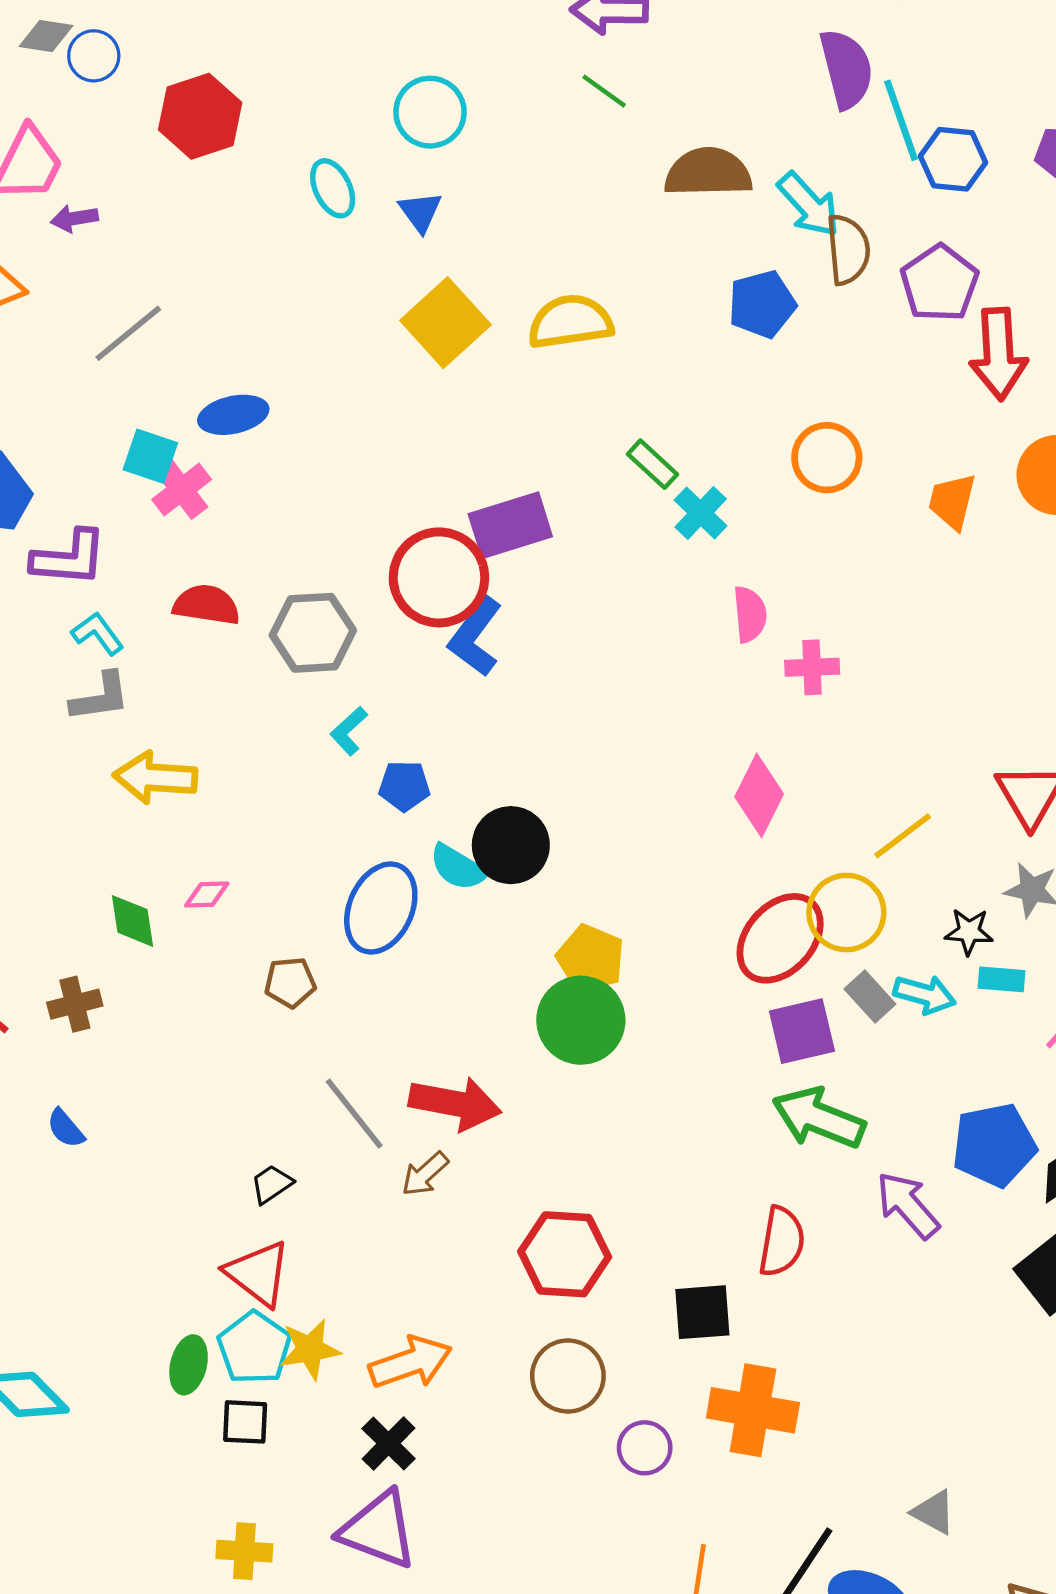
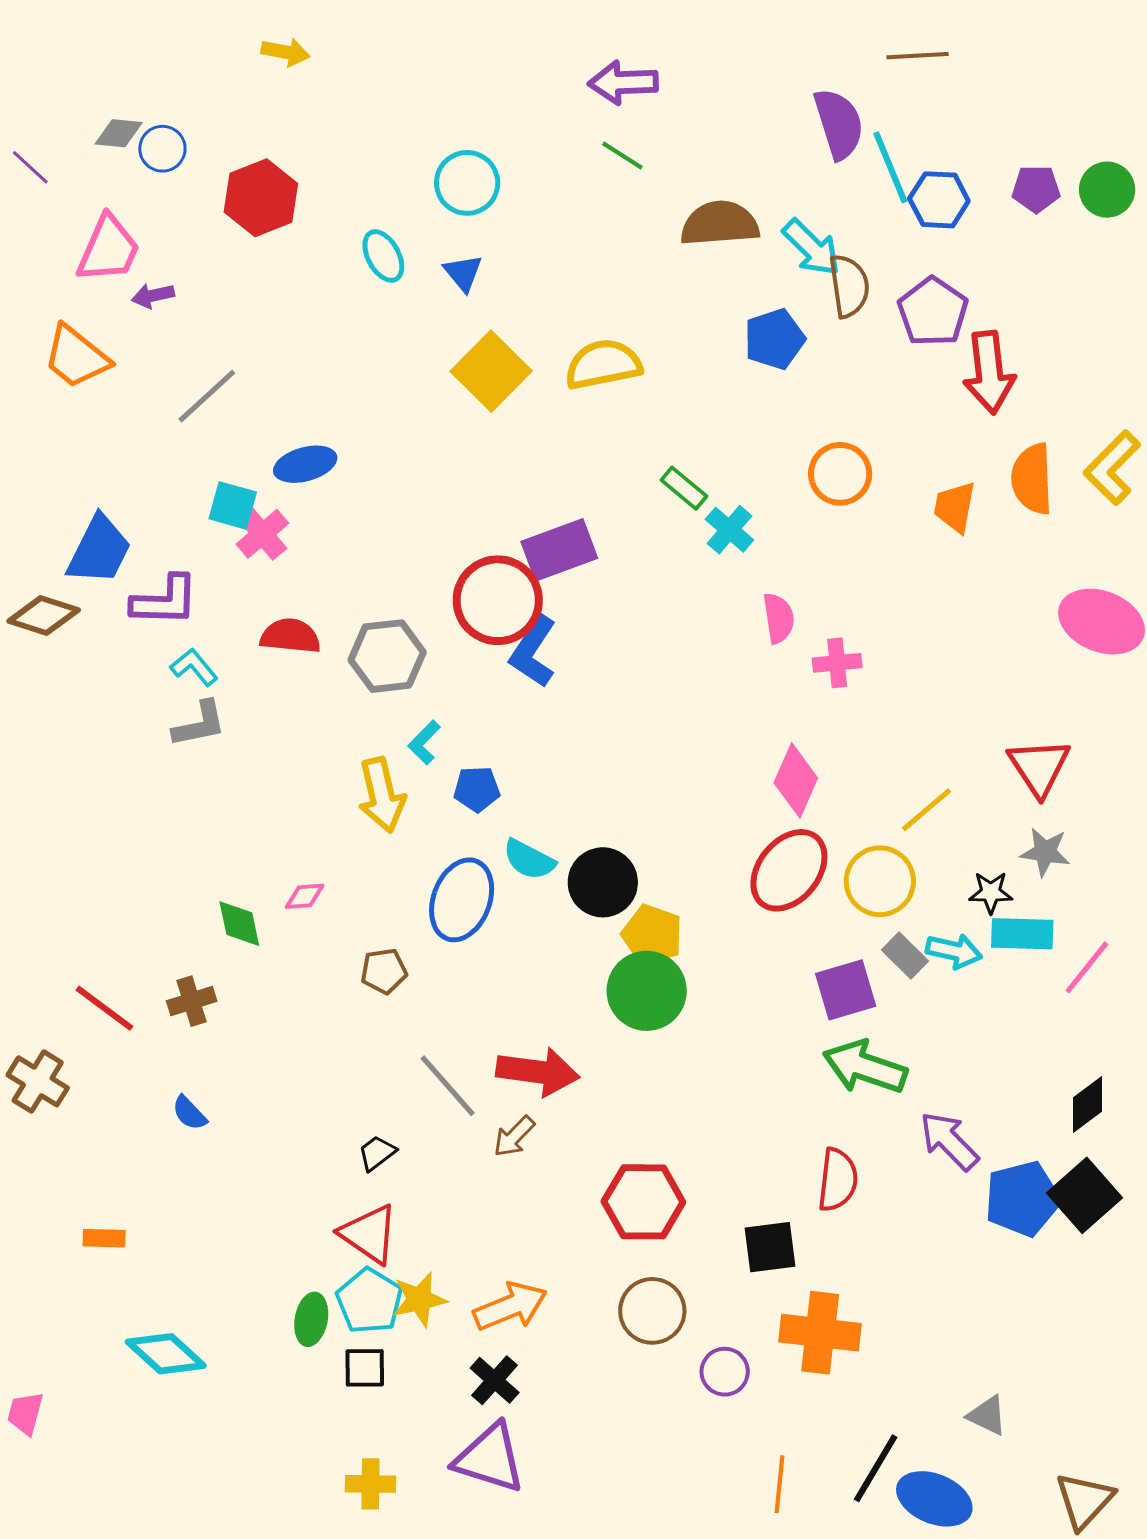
yellow arrow: (155, 778) -> (382, 795), moved, turned -104
black circle: (511, 845) -> (603, 882), moved
red ellipse: (780, 938) -> (789, 870), moved
cyan rectangle: (1001, 979) -> (1022, 934), size x1.5
blue pentagon: (994, 1145) -> (1022, 1199), moved

